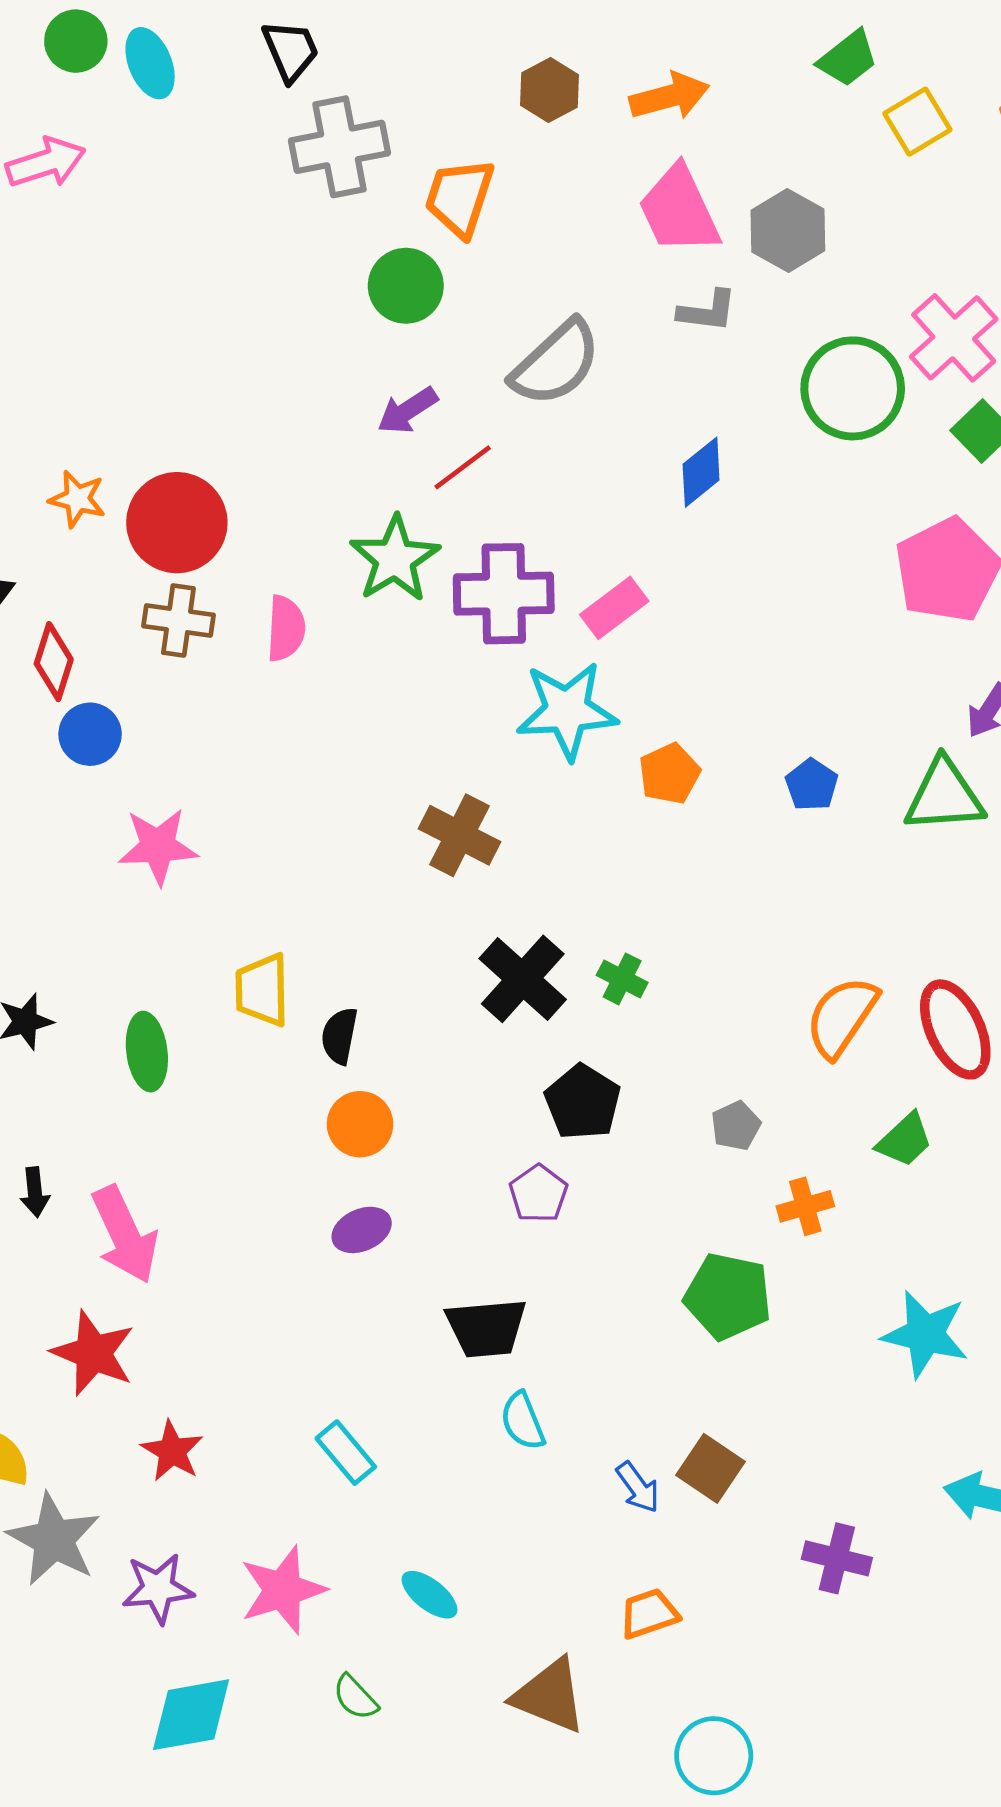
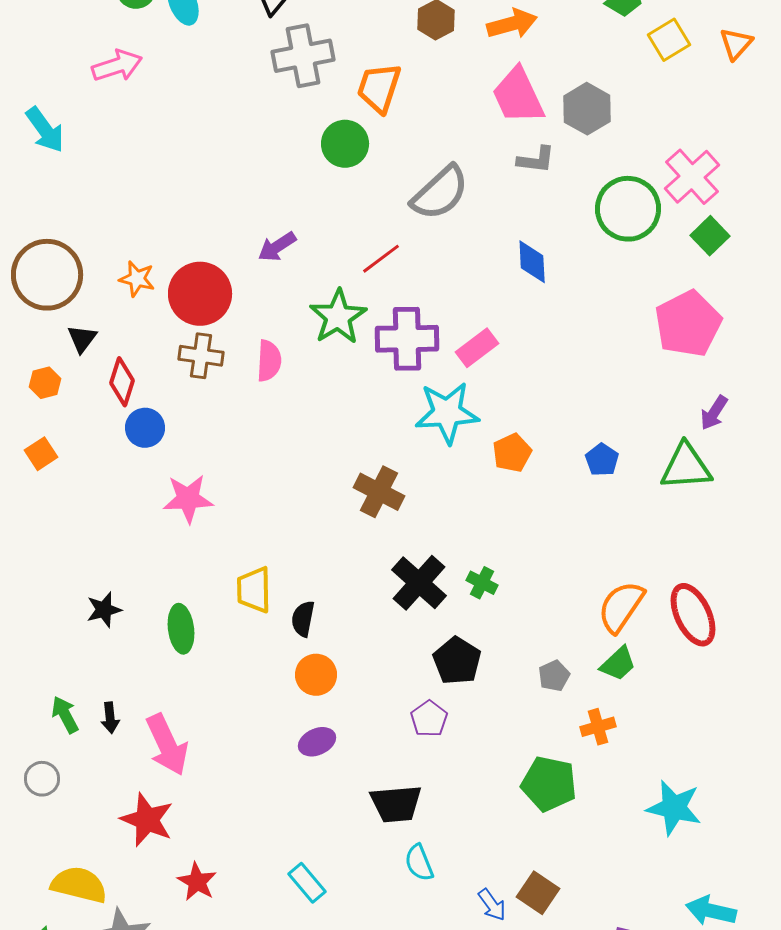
purple arrow: (407, 411) -> (277, 247), moved
blue diamond: (701, 472) -> (532, 262), turned -54
green trapezoid: (905, 1140) -> (618, 664), moved

